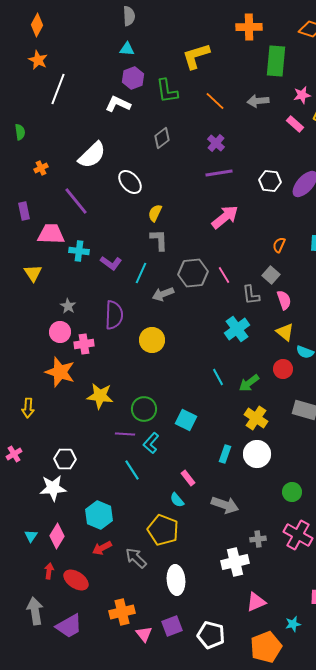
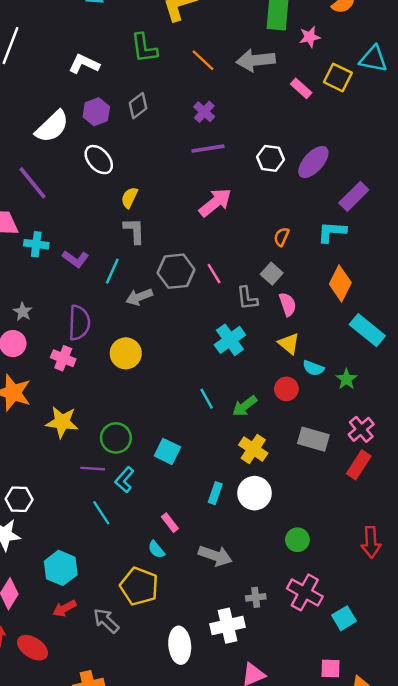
purple hexagon: (133, 78) -> (96, 112), moved
pink star: (302, 95) -> (310, 37), moved
gray arrow: (258, 101) -> (256, 60), size x1.4
pink cross: (84, 344) -> (63, 358), moved, turned 30
white ellipse: (176, 580) -> (180, 645), moved

